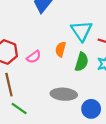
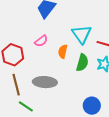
pink semicircle: (34, 57) -> (41, 41), moved
gray ellipse: (64, 94) -> (45, 82), moved

